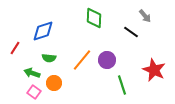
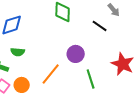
orange line: (82, 60) -> (51, 74), moved
orange circle: (54, 83) -> (22, 85), moved

